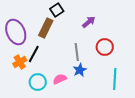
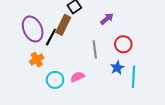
black line: (34, 54) -> (51, 37), moved
blue star: (80, 70) -> (117, 68), moved

